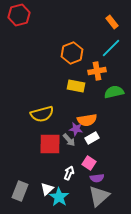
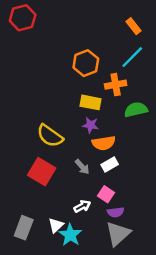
yellow semicircle: (42, 114) -> (50, 136), turned 50
purple star: (76, 129) -> (91, 125), moved
red square: (50, 144) -> (42, 172), moved, turned 30
white arrow: (69, 173) -> (82, 206), turned 40

